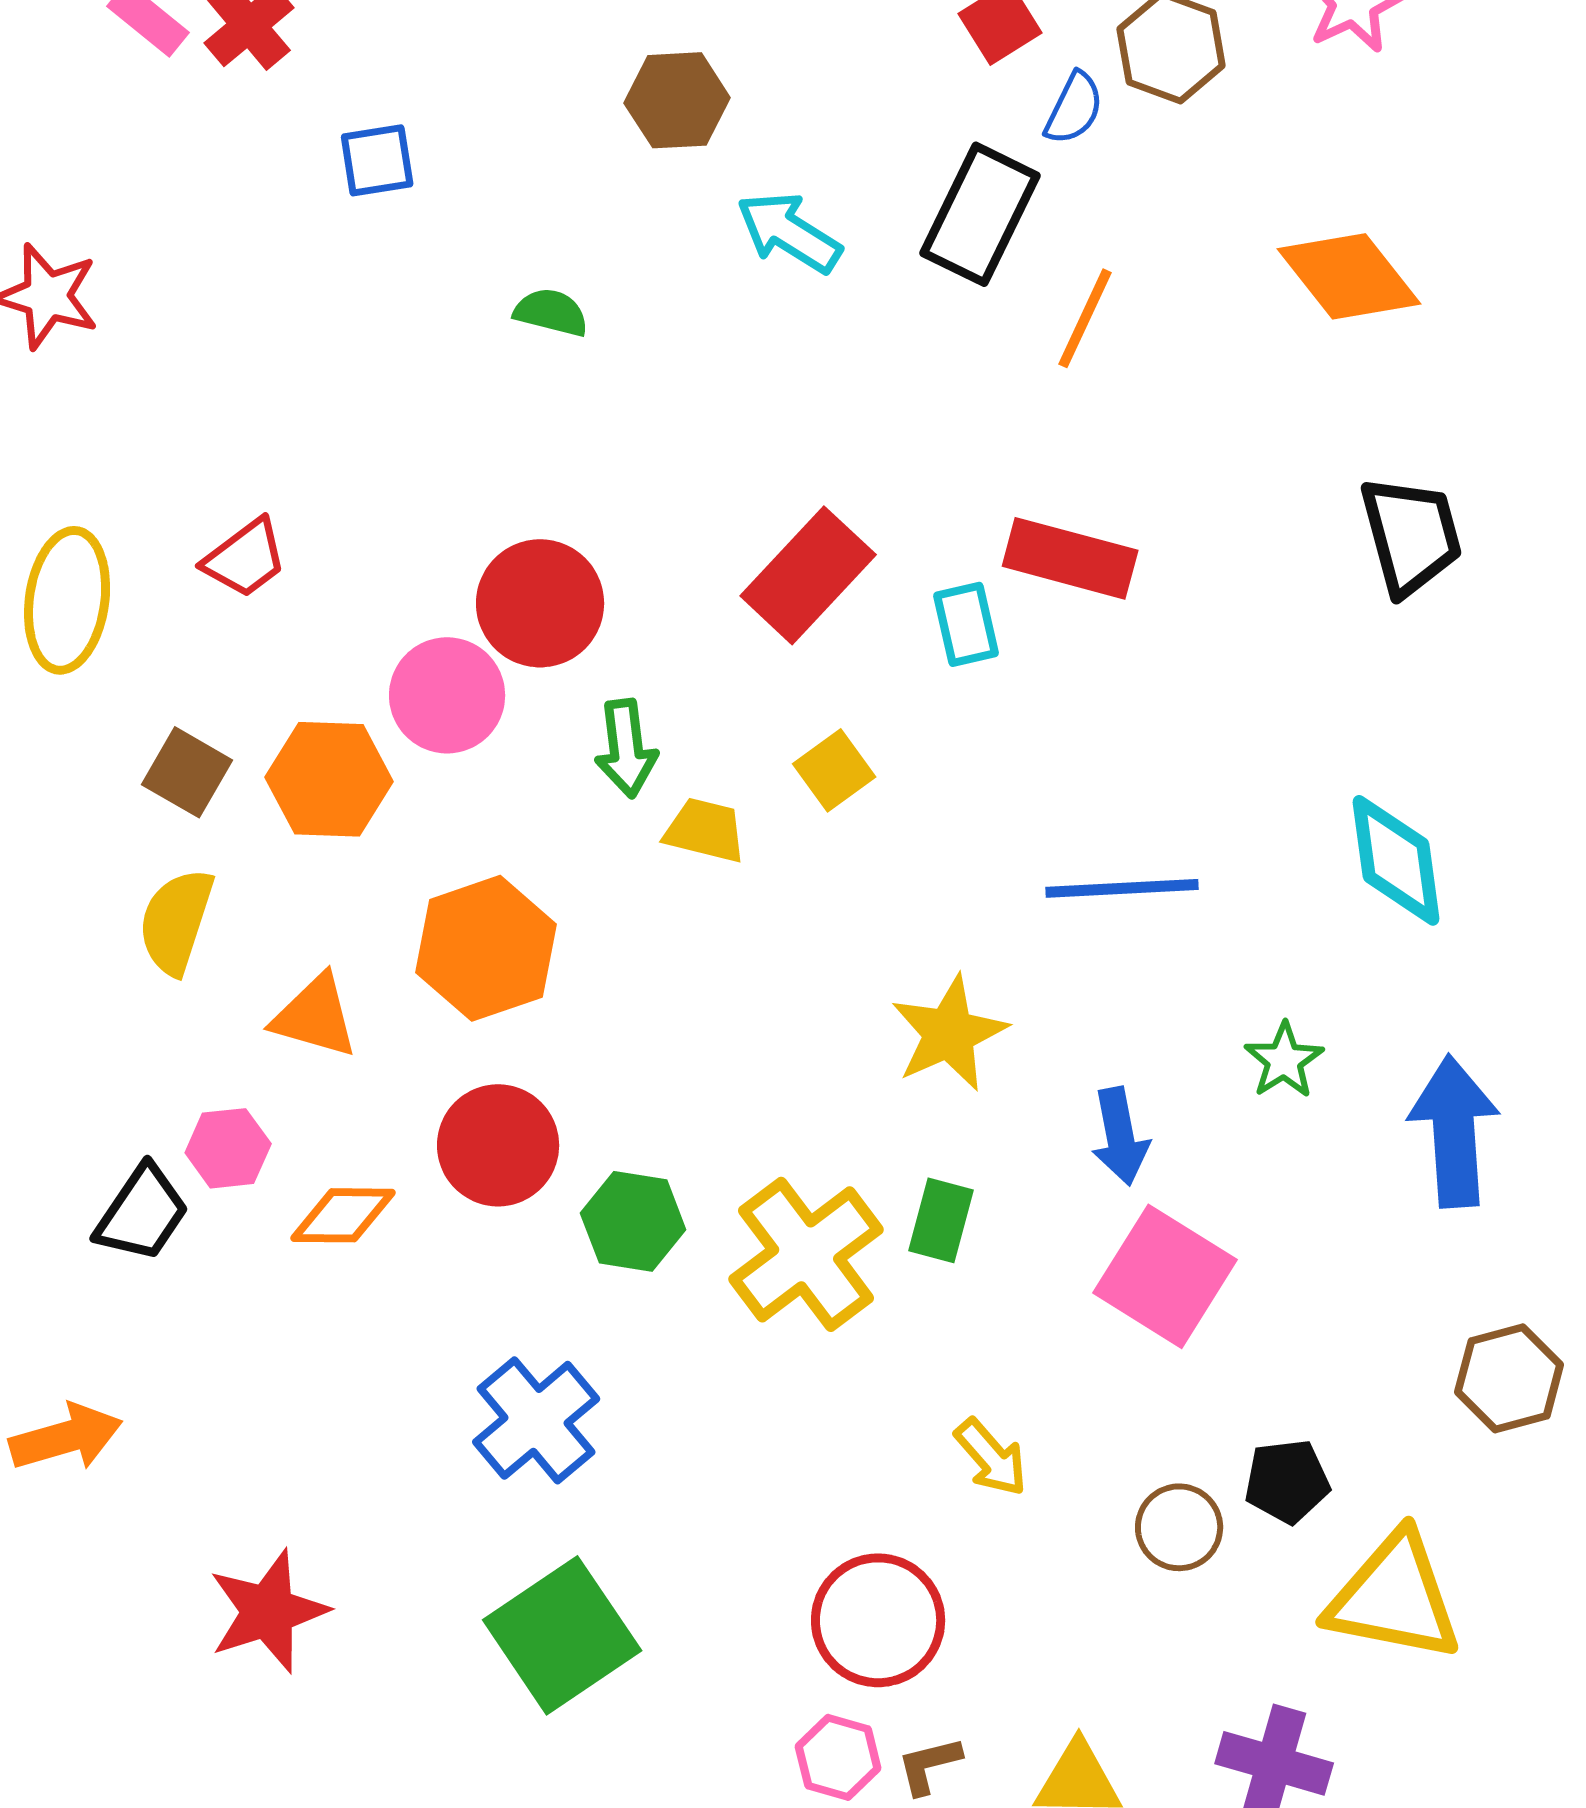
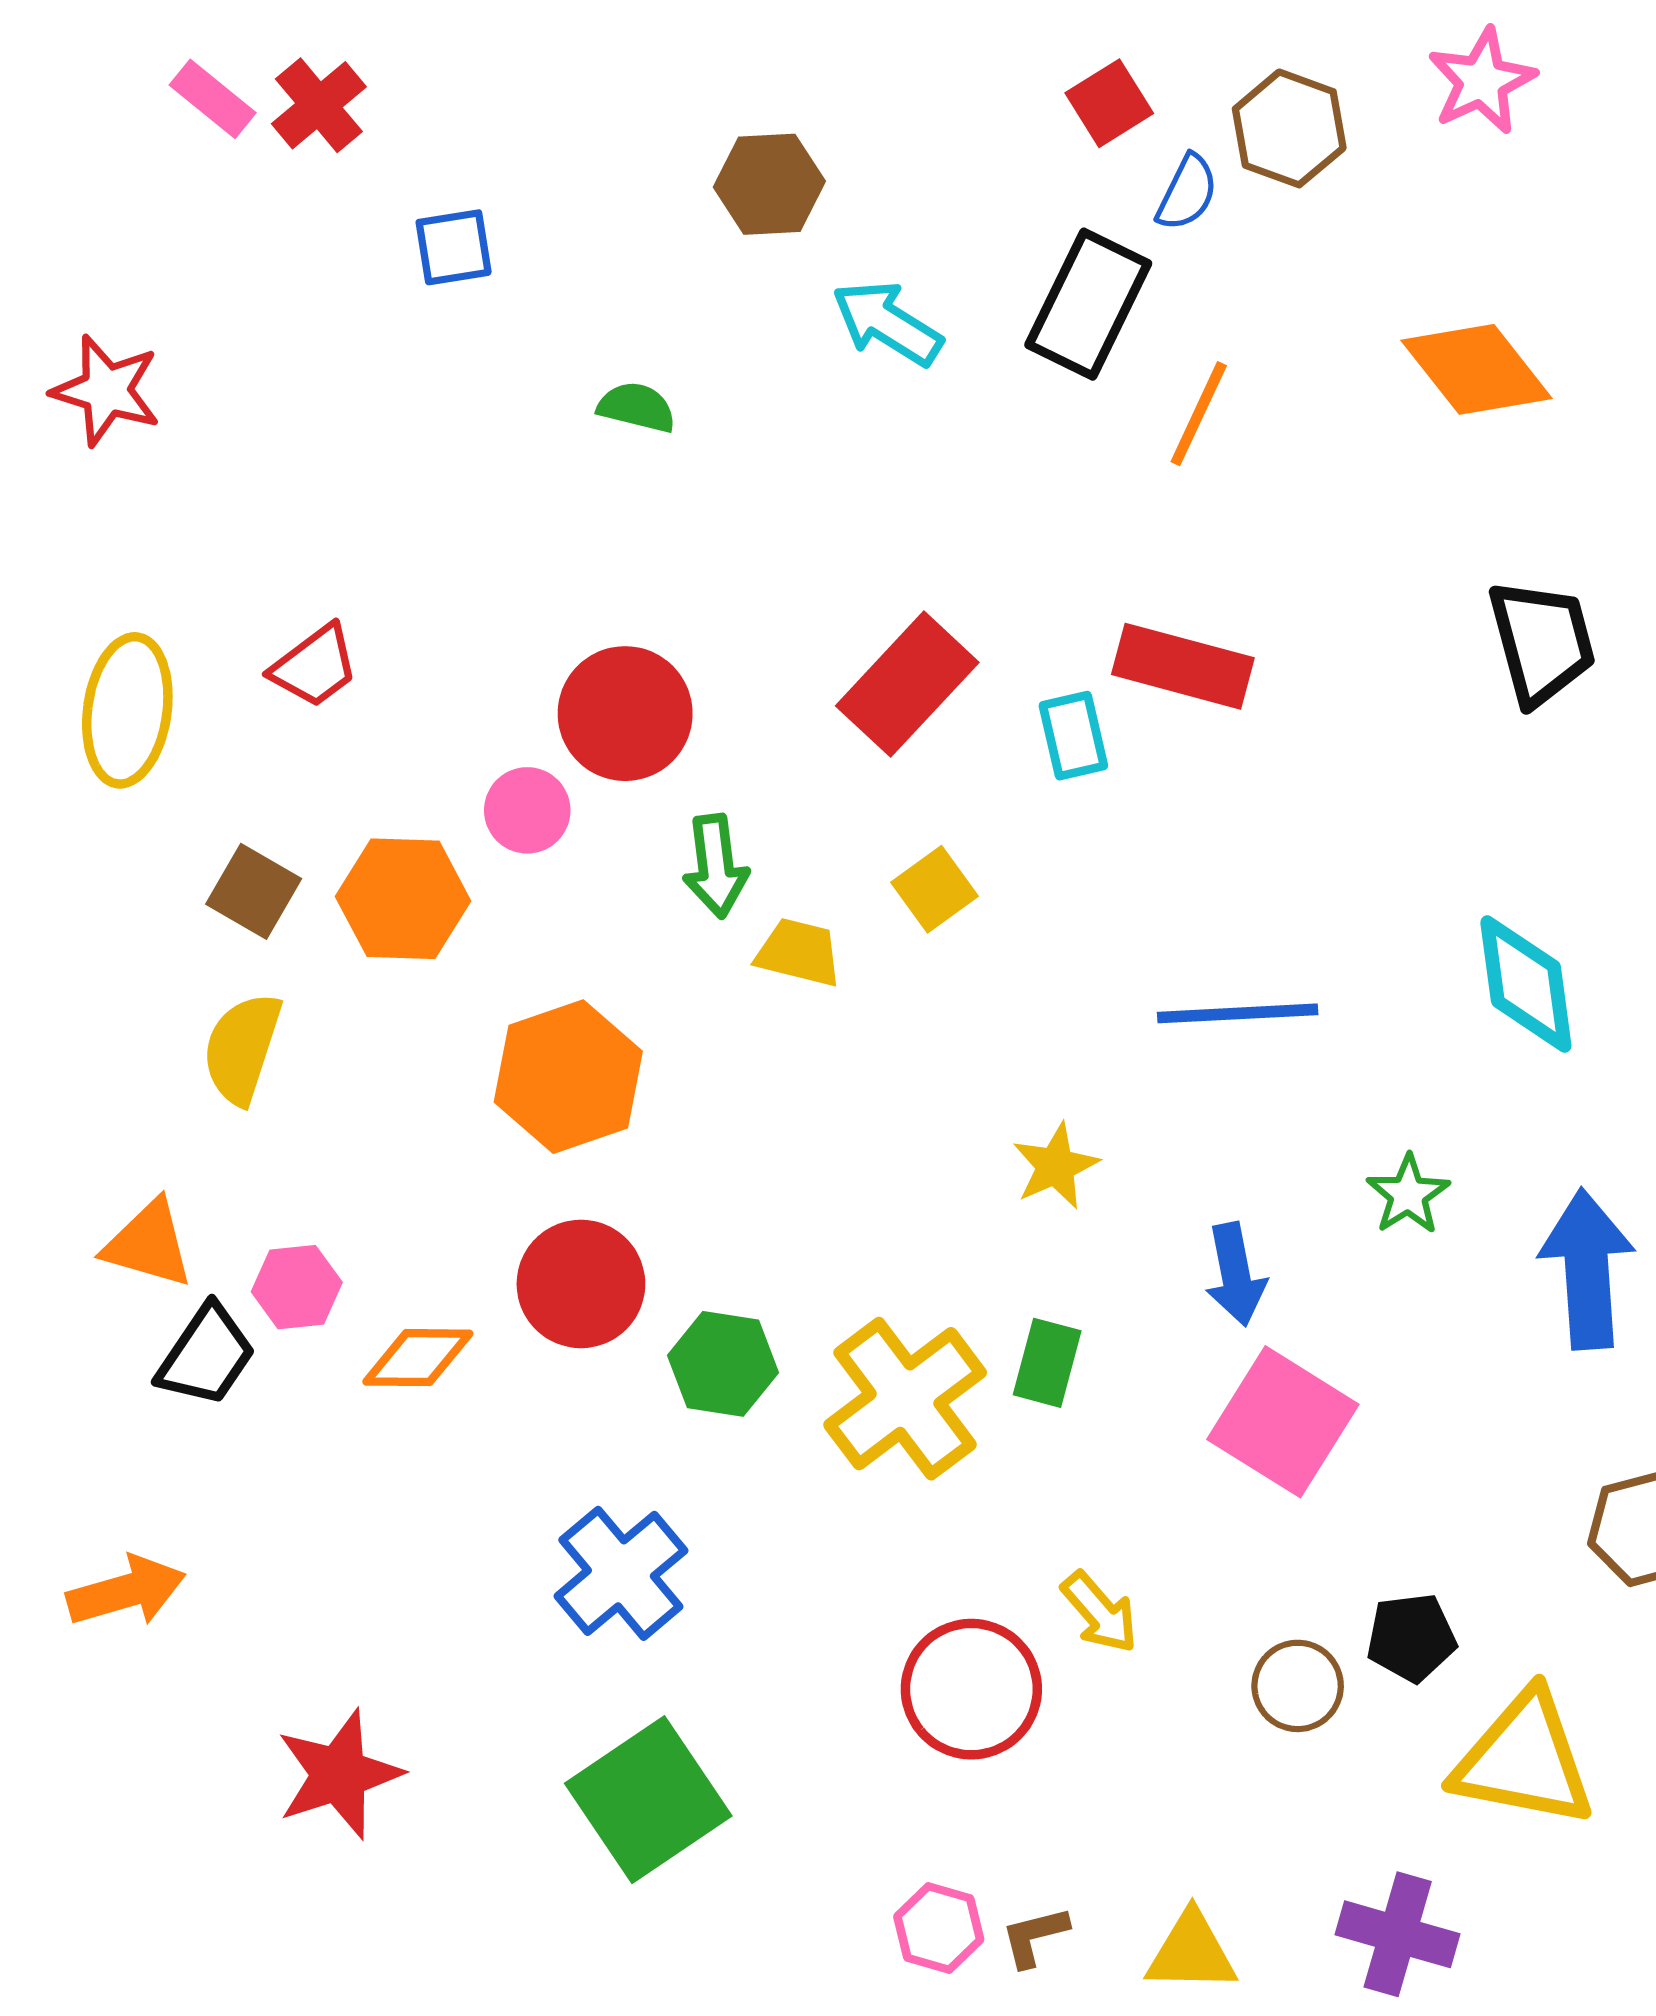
pink circle: (447, 695) -> (527, 810), size x0.7
orange triangle: (315, 1016) -> (148, 1244), moved
yellow star: (949, 1033) -> (1056, 1166), size x0.7
red circle: (878, 1620) -> (971, 1689), moved

